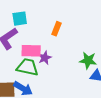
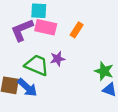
pink rectangle: (31, 51) -> (46, 27), moved

